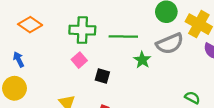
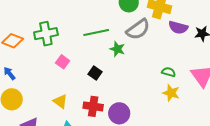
green cross: (82, 30) -> (46, 34), moved
black square: (102, 76) -> (95, 73), moved, turned 32

